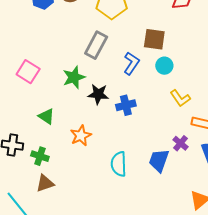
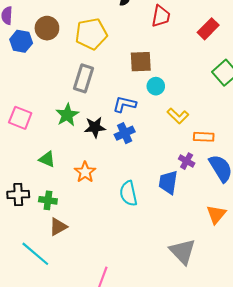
blue L-shape: (131, 63) -> (124, 104), moved, turned -100

